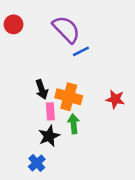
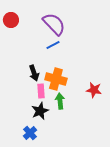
blue line: (81, 51) -> (53, 45), moved
red star: (115, 99) -> (94, 90), moved

